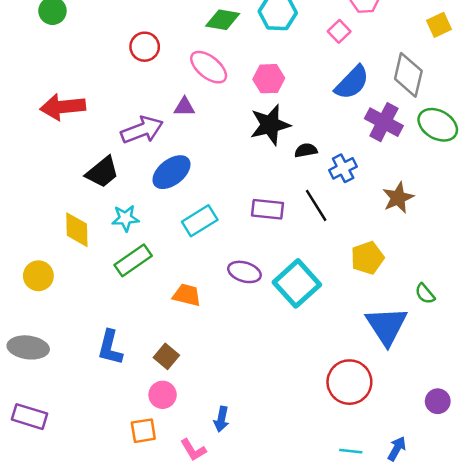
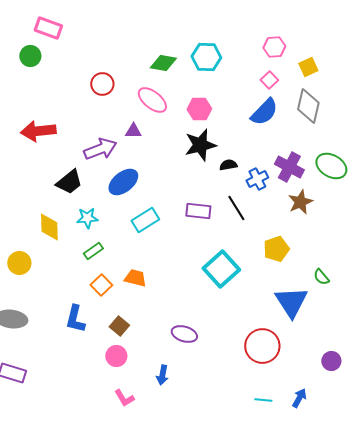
yellow square: (439, 25) -> (308, 67), moved
pink square: (339, 31) -> (269, 80), moved
purple cross: (384, 122) -> (289, 167), moved
green ellipse: (438, 125) -> (331, 166), moved
green rectangle: (133, 260) -> (93, 251), size x0.7
purple ellipse: (244, 272) -> (184, 334), moved
orange square: (143, 431) -> (101, 285), moved, turned -35
pink L-shape: (193, 450) -> (124, 398), moved

